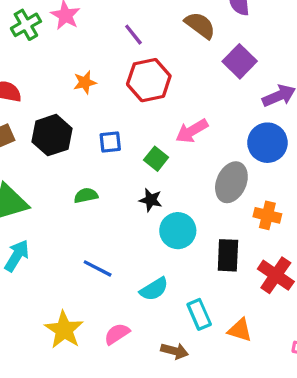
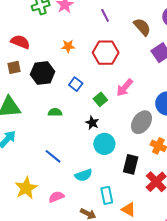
purple line: (133, 35) -> (105, 15), moved
pink arrow: (192, 131) -> (125, 88), turned -30
blue square: (110, 142) -> (76, 84), turned 32

